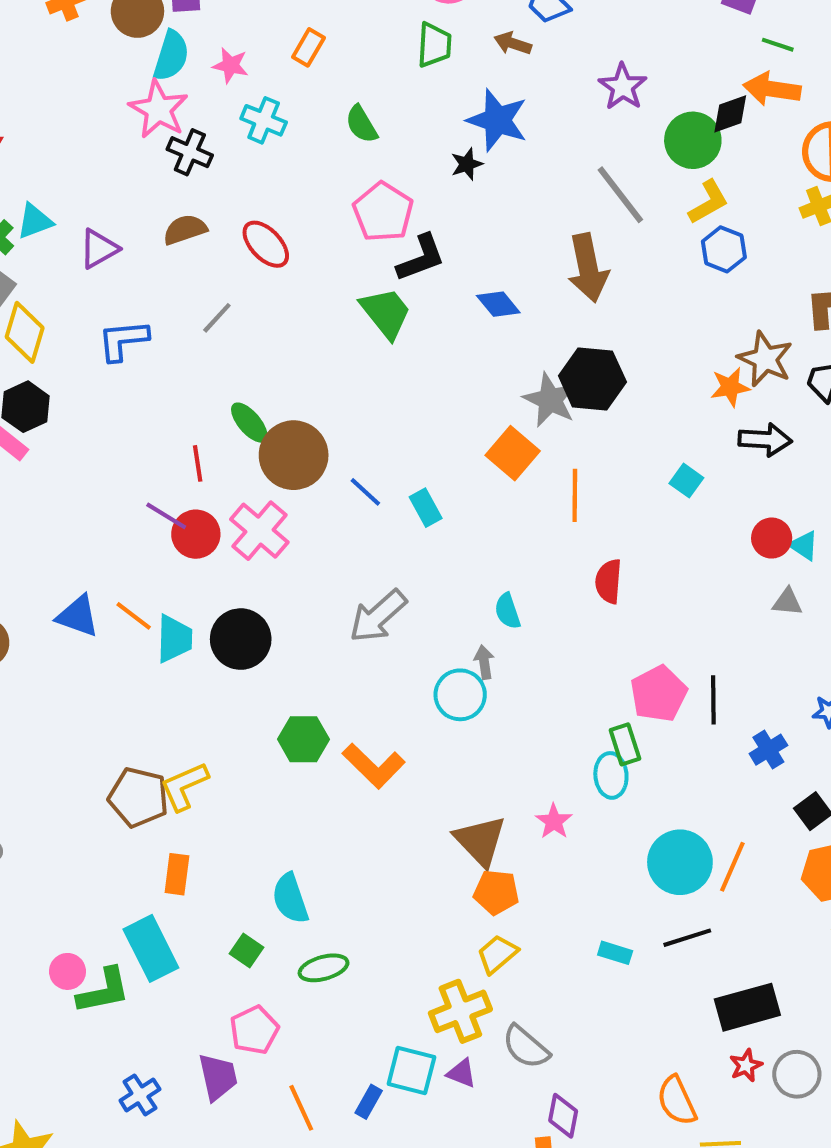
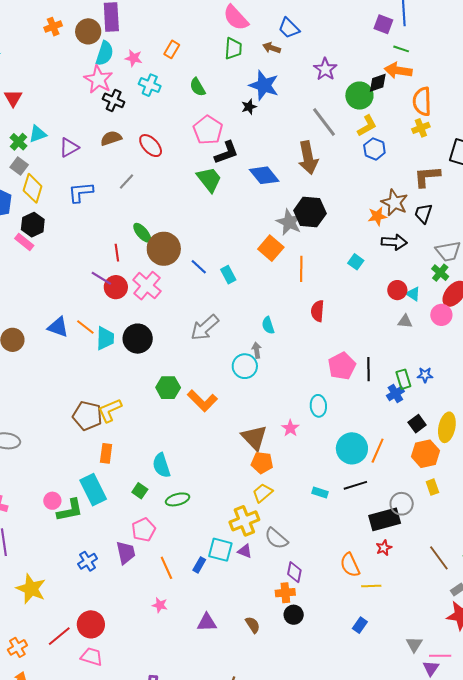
blue diamond: (498, 304) -> (264, 175), size x1.4
green rectangle: (625, 744) -> (403, 379), moved
gray circle: (797, 1074) -> (402, 504), moved

